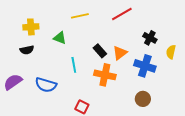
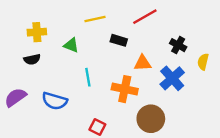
black rectangle: (100, 51) -> (119, 40), moved, turned -32
orange triangle: (120, 53) -> (143, 63), turned 35
blue cross: (145, 66) -> (172, 78), turned 30
brown circle: (143, 99) -> (151, 119), moved, size x1.5

